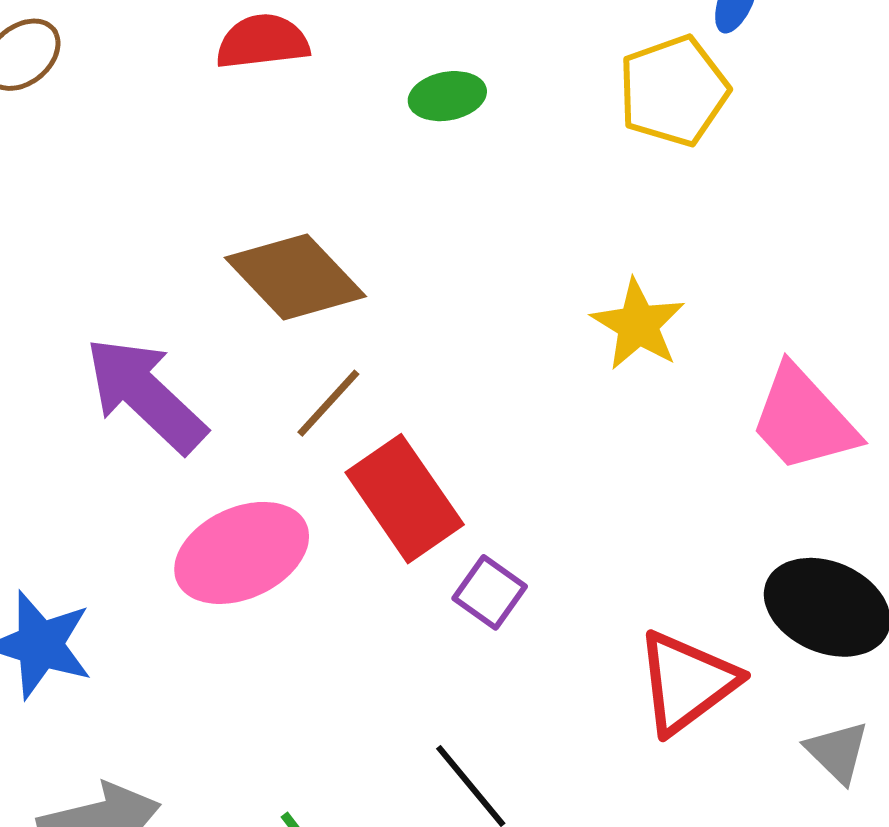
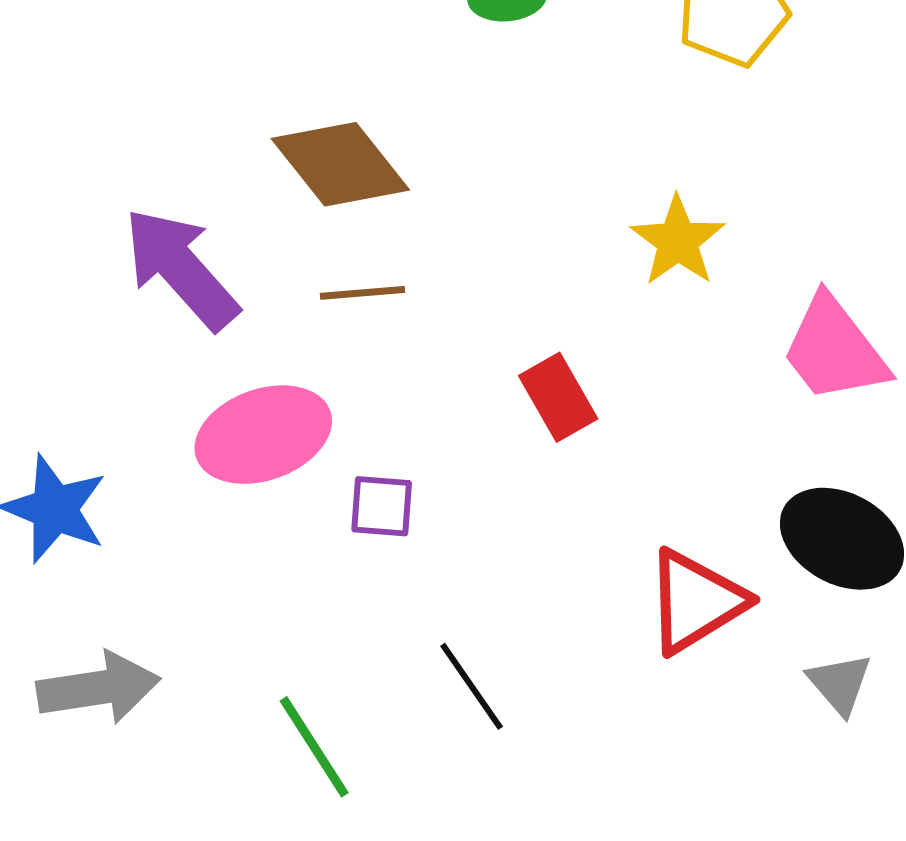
brown line: (328, 403) -> (362, 293), turned 38
red rectangle: (405, 499) -> (558, 397), moved, size x0.7
purple square: (490, 592) -> (382, 506), moved, turned -36

